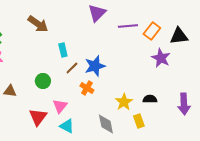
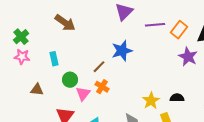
cyan rectangle: (63, 50) -> (54, 59), moved
blue star: (95, 66) -> (122, 51), moved
orange cross: (87, 88) -> (102, 87), moved
pink triangle: (60, 106) -> (83, 94), moved

